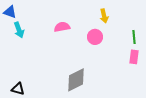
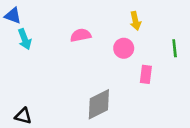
pink rectangle: (134, 57) -> (146, 74), moved

